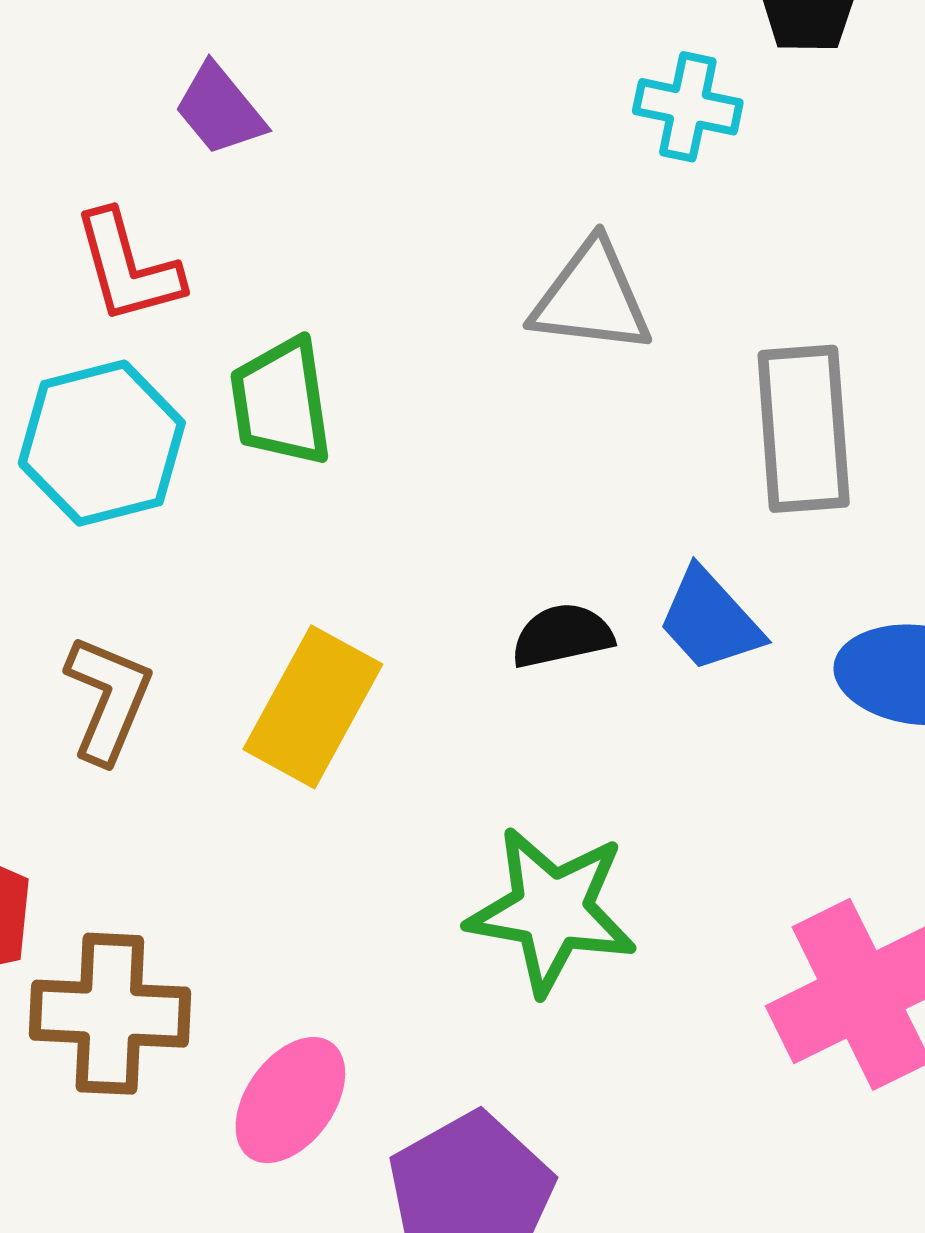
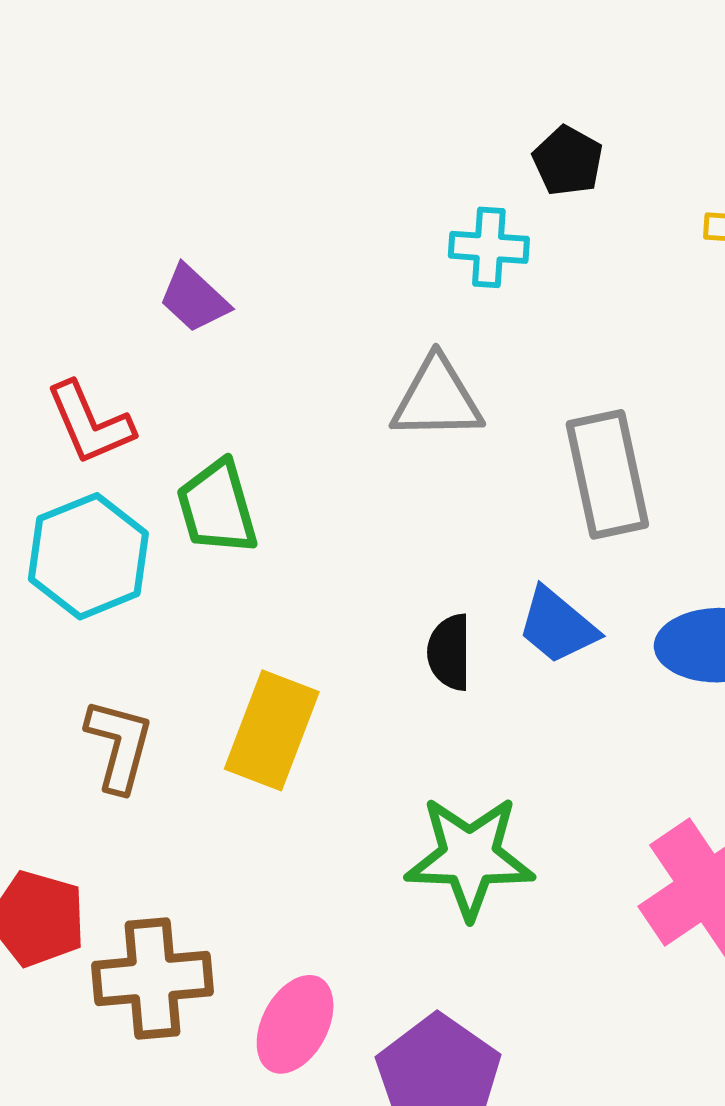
purple trapezoid: (220, 109) -> (194, 299), moved
black semicircle: (562, 636) -> (449, 652), turned -70

